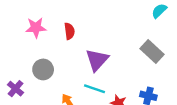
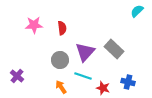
gray rectangle: (152, 52) -> (114, 49), moved
gray circle: (43, 69) -> (60, 60), moved

